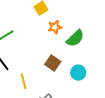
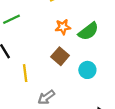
orange star: (55, 27) -> (63, 27), moved

